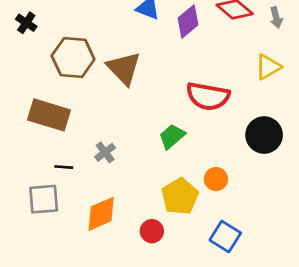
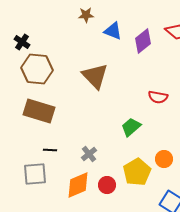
brown hexagon: (73, 58) -> (37, 69), moved
red semicircle: (208, 96) -> (158, 97), size x0.6
gray cross: (105, 152) -> (89, 154), moved
red circle: (152, 231) -> (107, 185), moved

